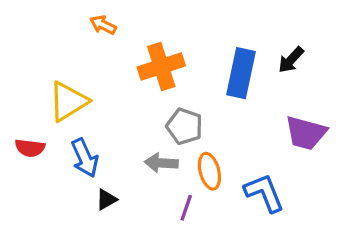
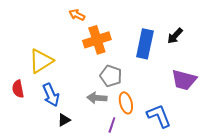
orange arrow: (103, 25) -> (77, 15), moved
red semicircle: (30, 148) -> (18, 89), turned 72

